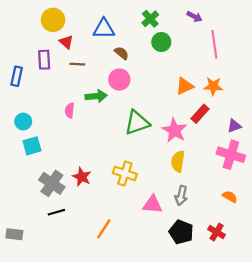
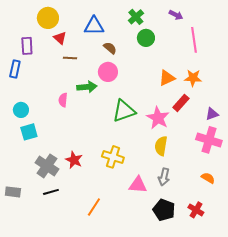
purple rectangle: (44, 60) -> (27, 46), moved
gray rectangle: (14, 234) -> (13, 192), moved

